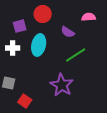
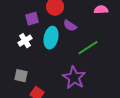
purple semicircle: (68, 32) -> (70, 26), moved
white cross: (13, 48) -> (25, 41), turned -32

